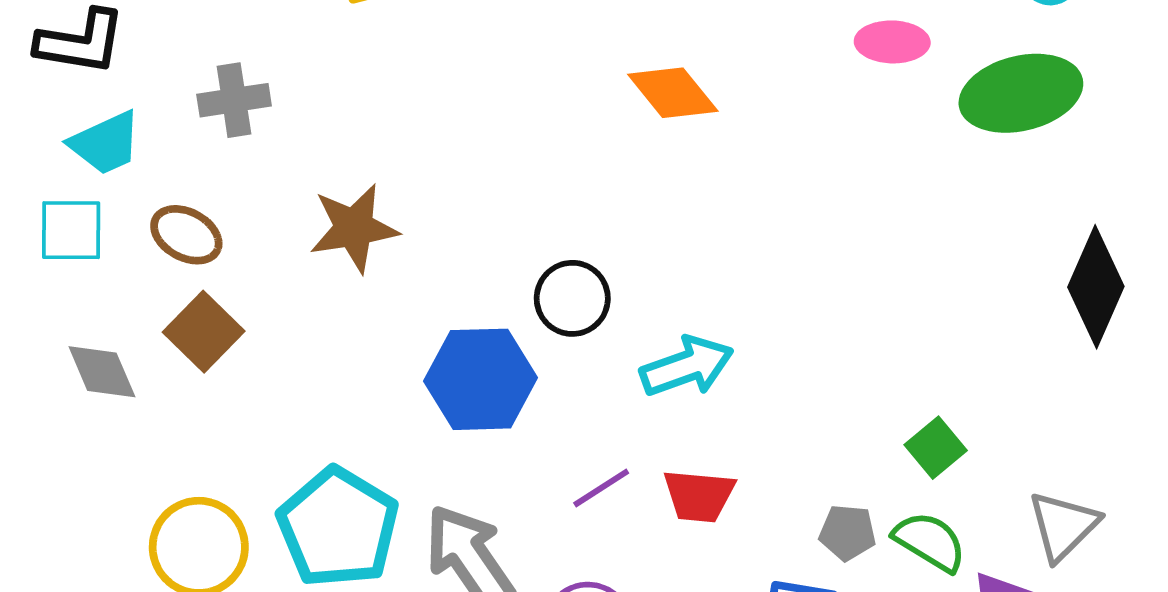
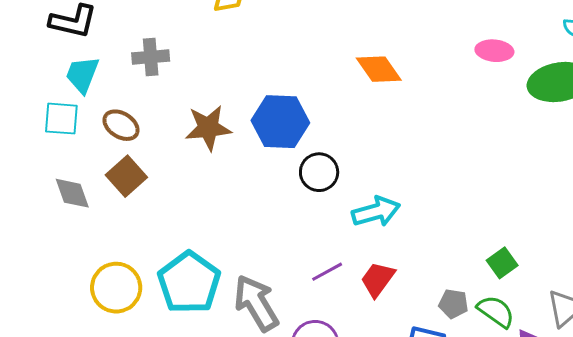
cyan trapezoid: (105, 143) -> (82, 75), turned 132
blue hexagon: (481, 379) -> (280, 122), moved
red trapezoid: (699, 496) -> (378, 279), turned 117

